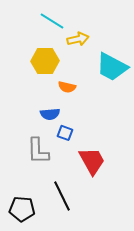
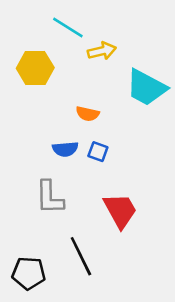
yellow hexagon: (45, 61) -> (35, 68), moved
blue square: (65, 133) -> (98, 152), moved

